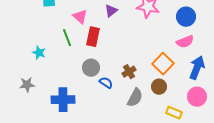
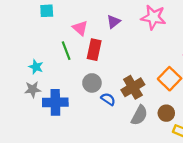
brown cross: (129, 72) -> (133, 87), size x1.5
gray star: (27, 85) -> (33, 89), moved
brown circle: (159, 87) -> (166, 113), moved
blue cross: (63, 100) -> (55, 102), moved

